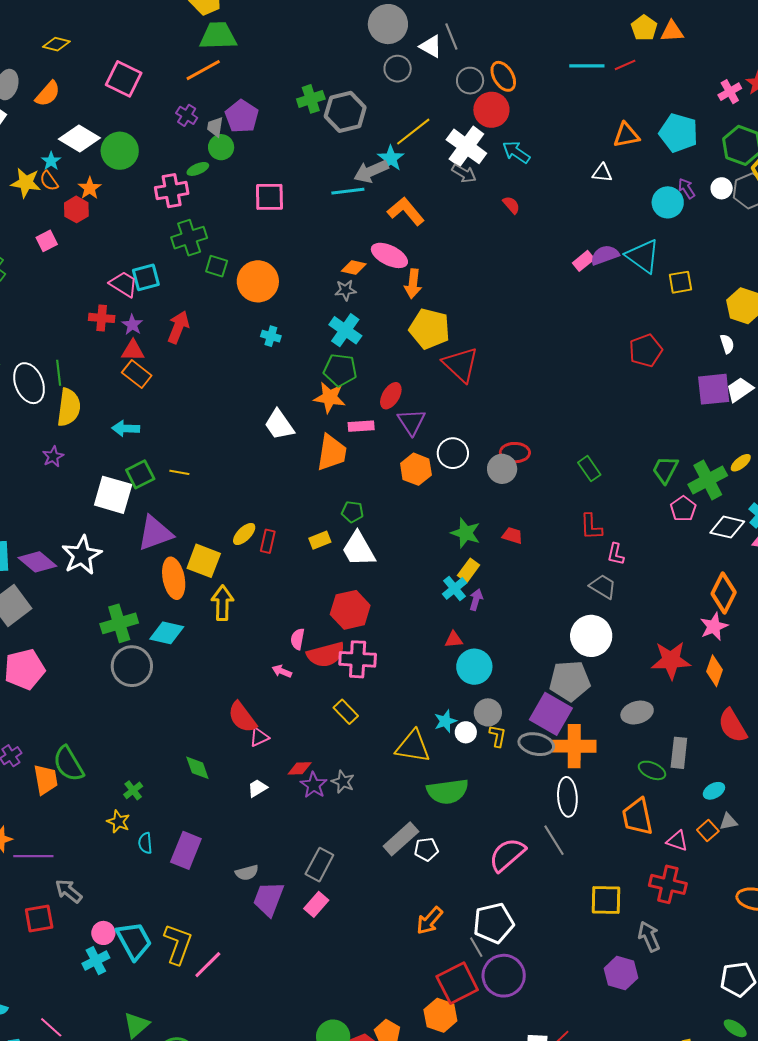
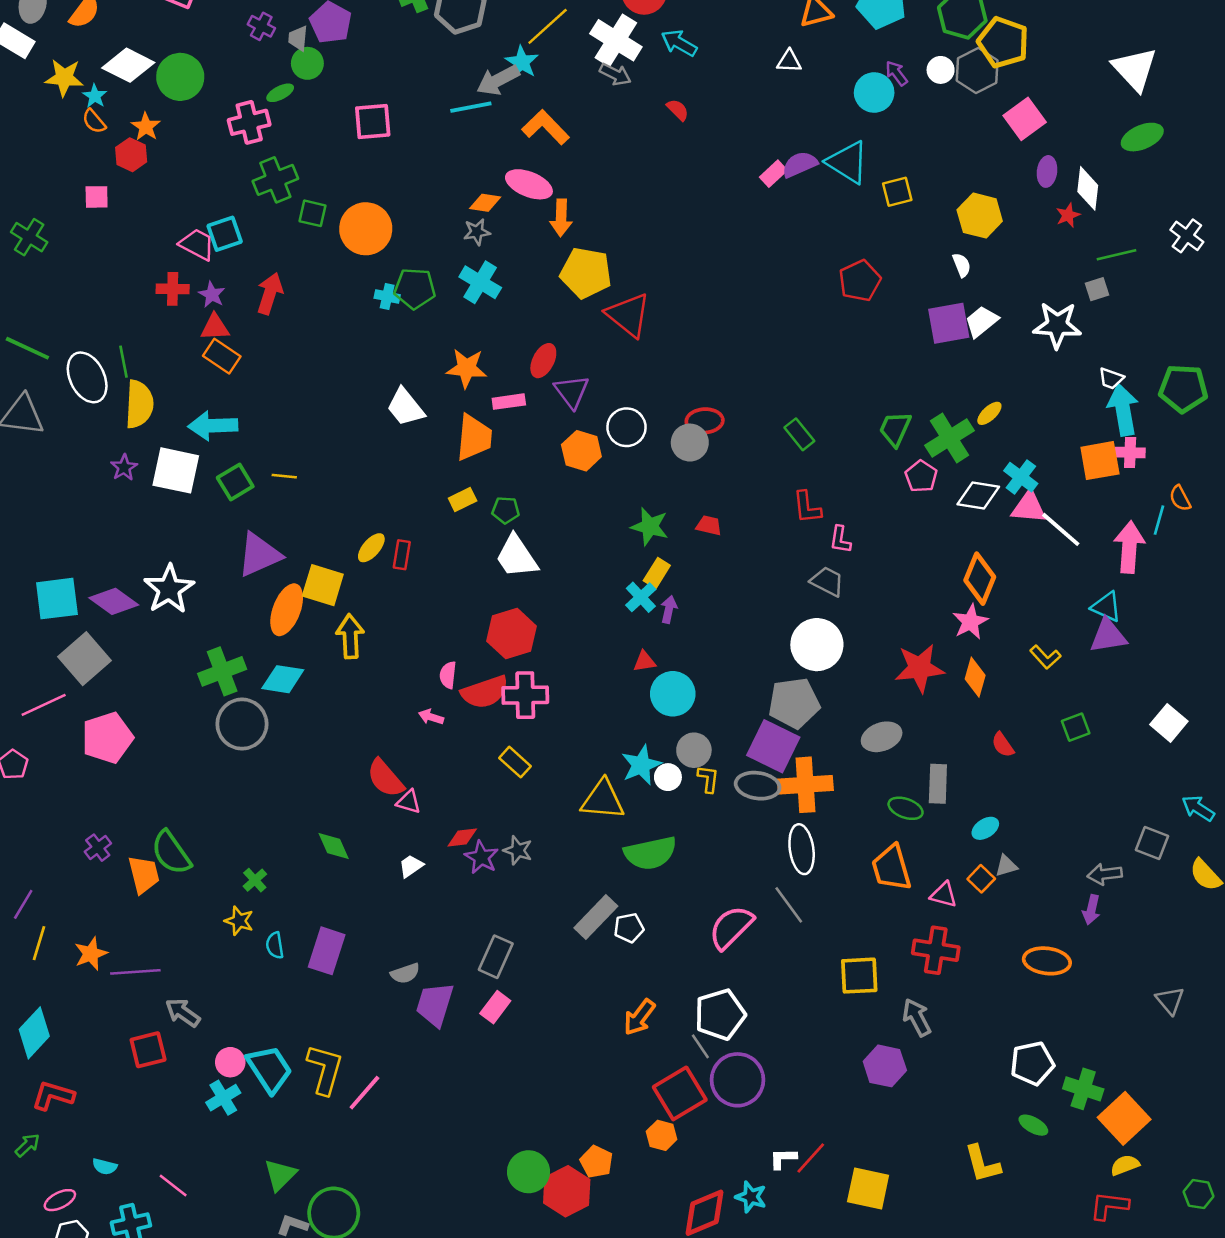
yellow star: (26, 183) -> (64, 78), moved
pink square: (47, 241) -> (97, 197), turned 30
green pentagon: (340, 370) -> (415, 288), moved
cyan arrow: (126, 428) -> (213, 426), size x1.4
white square: (113, 495) -> (176, 470), moved
yellow rectangle: (320, 540) -> (463, 499), moved
orange ellipse: (174, 578) -> (287, 610), turned 36
cyan star: (445, 721) -> (641, 765), size x1.4
red semicircle: (733, 726) -> (1003, 745), size x0.6
pink triangle: (259, 737) -> (409, 802), turned 45
orange hexagon: (440, 1015) -> (662, 1135), size x0.7

